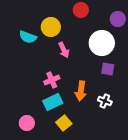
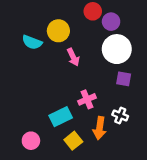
purple circle: (118, 19) -> (111, 22), moved
pink cross: (52, 80) -> (87, 99), moved
orange arrow: (81, 91) -> (100, 128), moved

